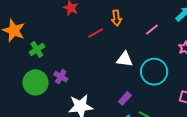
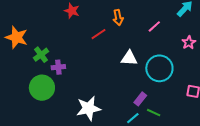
purple cross: (61, 77) -> (58, 67), moved, turned -32
purple rectangle: (125, 98) -> (140, 99), moved

